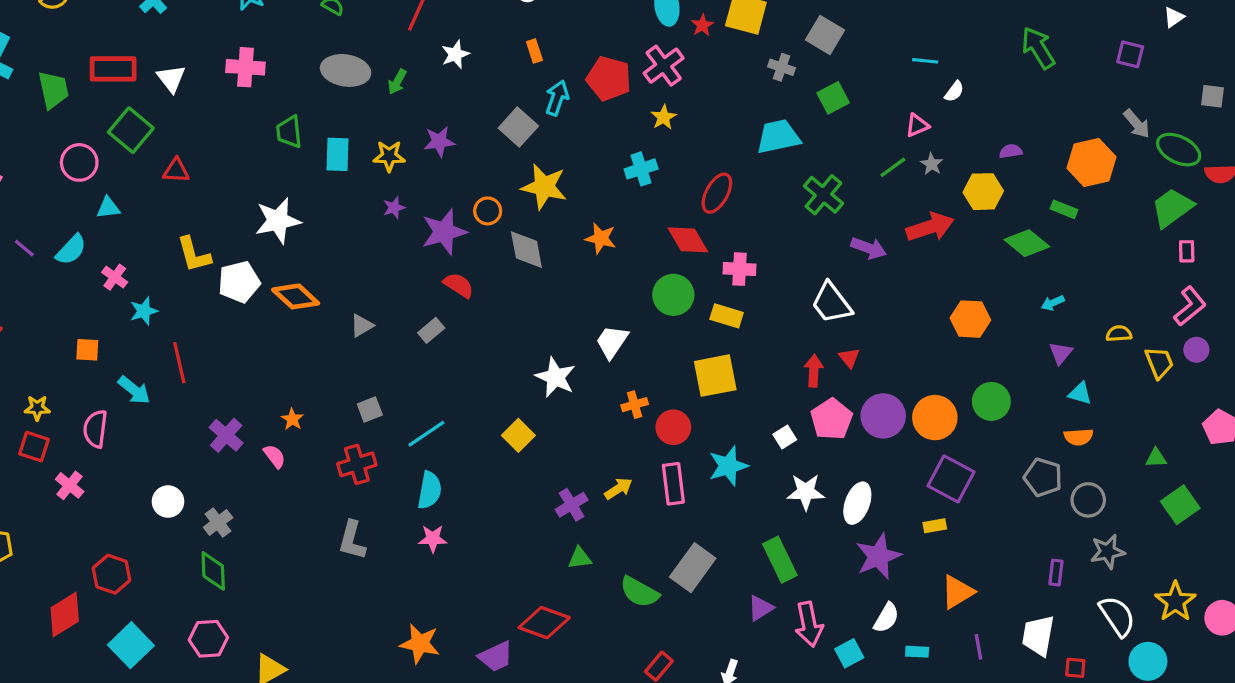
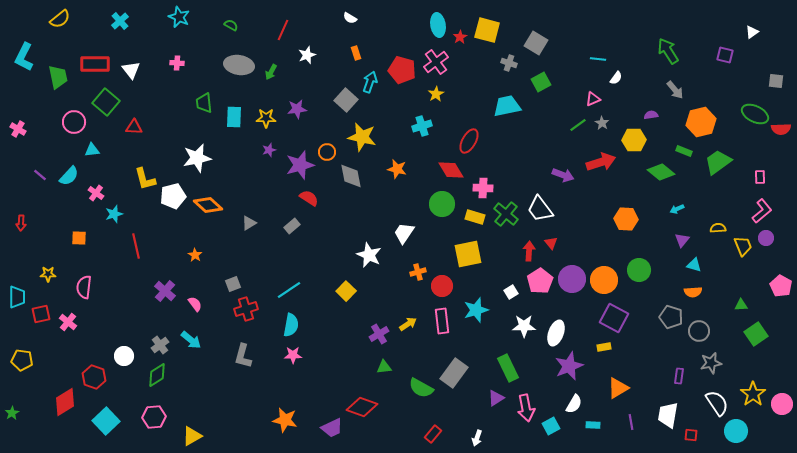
pink cross: (245, 67) -> (177, 63), size x0.6
gray arrow: (1137, 124) -> (675, 90), moved
green cross: (823, 195) -> (506, 214), moved
green trapezoid: (1172, 208) -> (718, 162), moved
cyan arrow: (134, 390) -> (191, 340), moved
gray square: (370, 409) -> (233, 284), moved
orange star: (292, 419) -> (195, 255), moved
red square: (34, 447) -> (41, 314), moved, turned -30
white circle: (168, 502) -> (124, 356), moved
green diamond: (213, 571) -> (157, 375), turned 60

